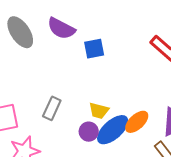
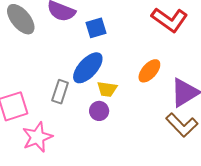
orange ellipse: (137, 122) -> (149, 71), moved
blue ellipse: (113, 130) -> (88, 68), moved

